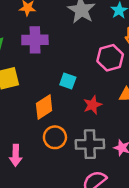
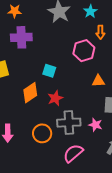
red star: (93, 105) -> (55, 98), moved
orange circle: (55, 137) -> (42, 133), moved

